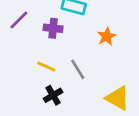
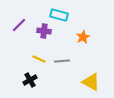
gray line: (78, 69) -> (62, 61), turned -63
black cross: (53, 95) -> (30, 80), moved

